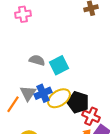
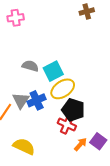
yellow ellipse: (59, 98) -> (63, 89), moved
red cross: (91, 116) -> (67, 124), moved

